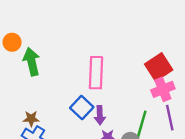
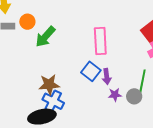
green arrow: (32, 62) -> (45, 37), turned -120
brown star: (31, 119) -> (49, 85), size x1.5

